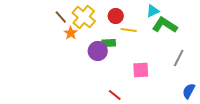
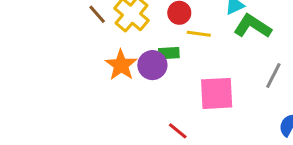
orange star: (71, 33) -> (121, 65), moved, size x1.5
pink square: (141, 70) -> (217, 93), size x1.4

